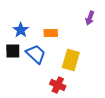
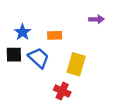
purple arrow: (90, 18) -> (96, 19), turned -112

